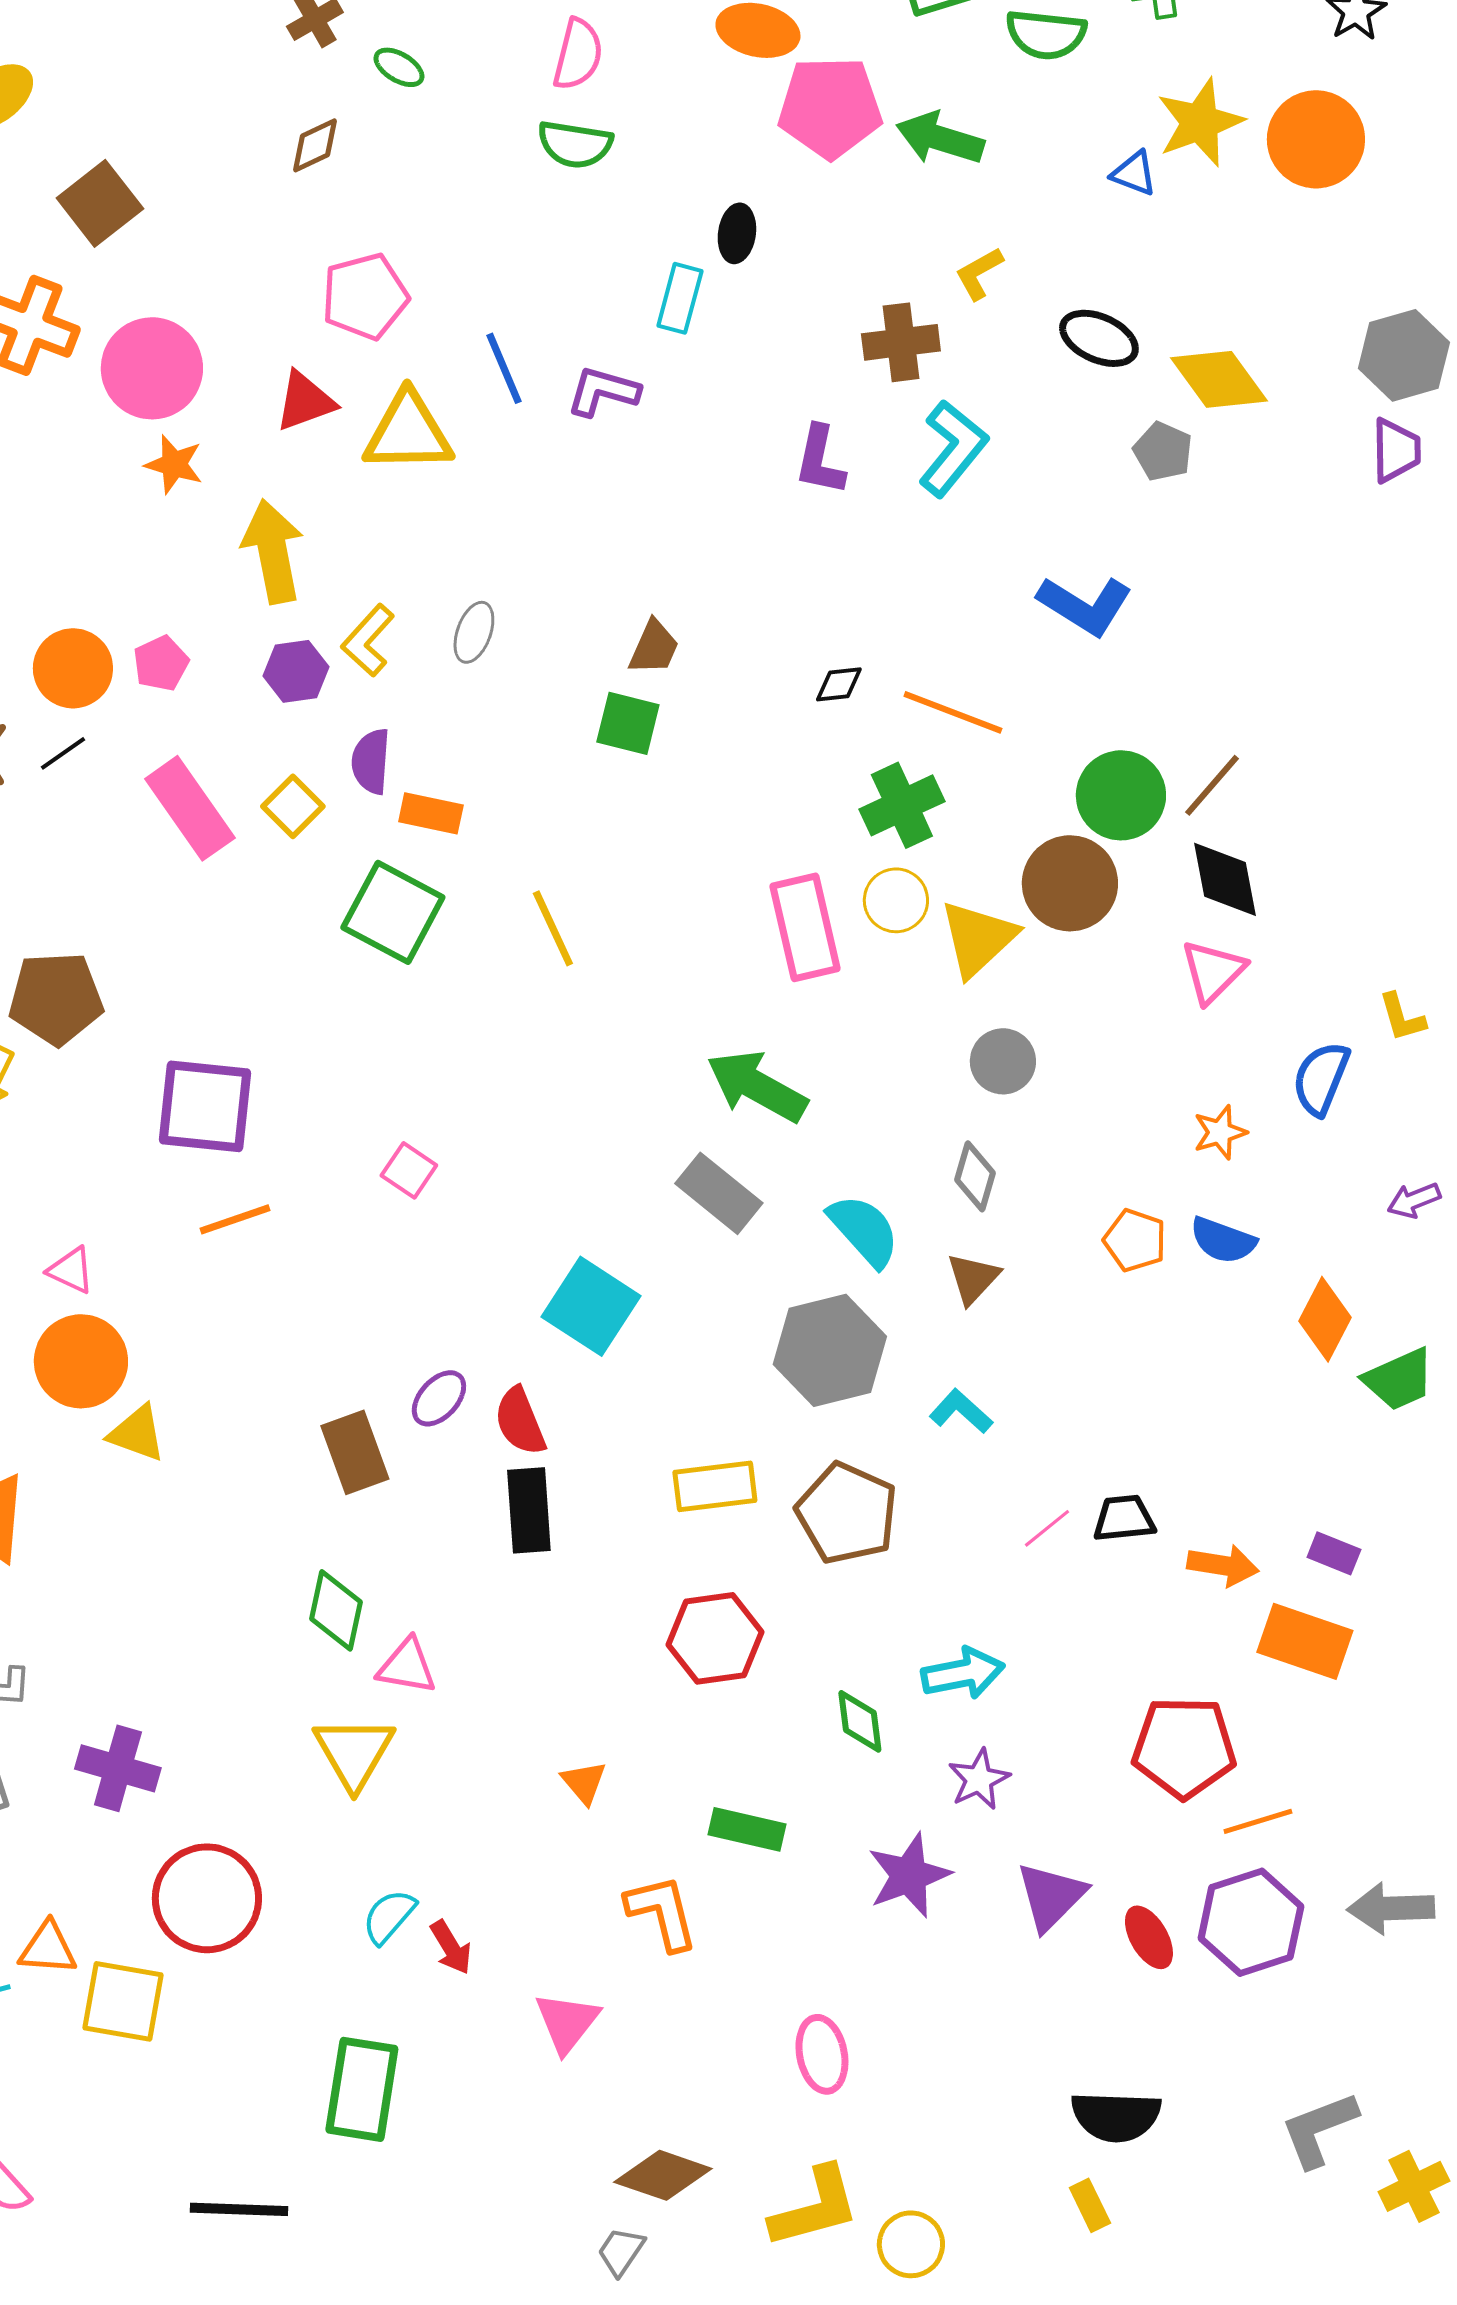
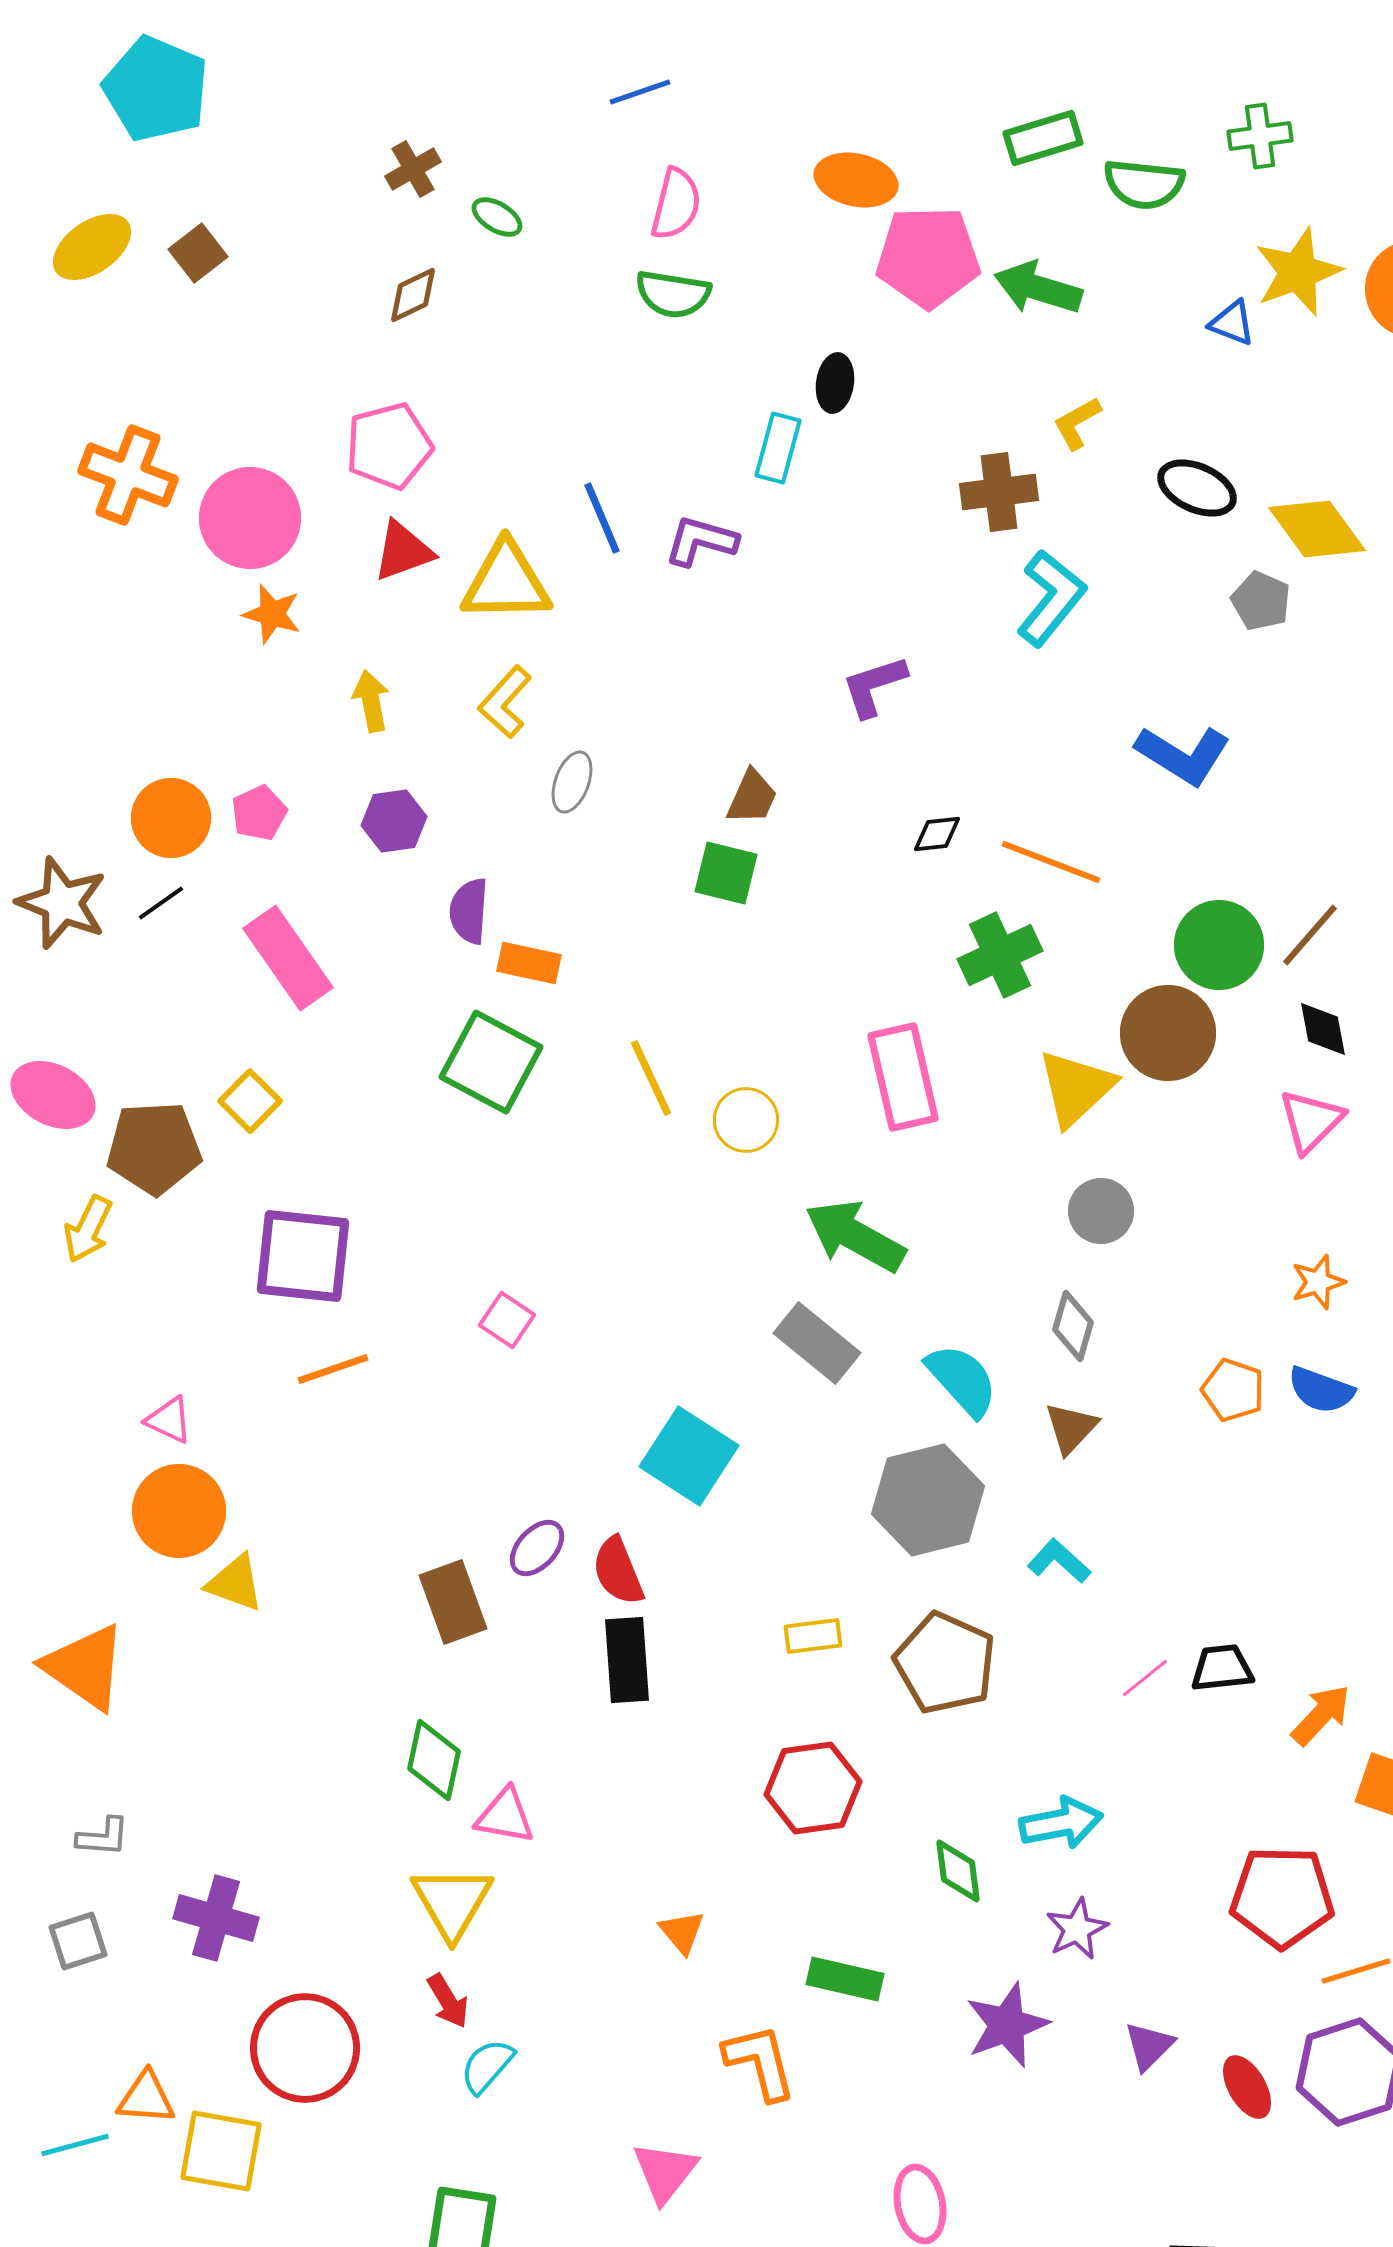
brown square: (100, 203) -> (198, 253), moved, size x0.7
pink pentagon: (365, 296) -> (389, 446), moved
purple L-shape: (820, 460) -> (874, 686), moved, turned 60
yellow arrow: (273, 551) -> (371, 701), size x0.6
yellow L-shape: (368, 640) -> (505, 702), moved
yellow square: (293, 806) -> (250, 1101), moved
black diamond: (1225, 879) -> (1323, 1029), size x0.7
yellow circle: (896, 900) -> (746, 1120), moved
yellow rectangle: (715, 1486) -> (813, 1636), size x0.7
orange arrow: (1223, 1565) -> (1321, 1715), turned -56
purple triangle: (1051, 1896) -> (1149, 2046), size x0.7
red arrow: (451, 1947) -> (448, 2001), moved

